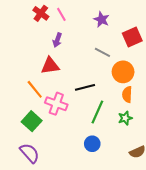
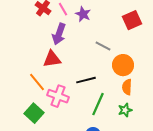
purple star: (101, 20) -> (83, 14), moved
red square: (132, 37) -> (132, 20), moved
purple arrow: (57, 40) -> (59, 34), size x1.5

